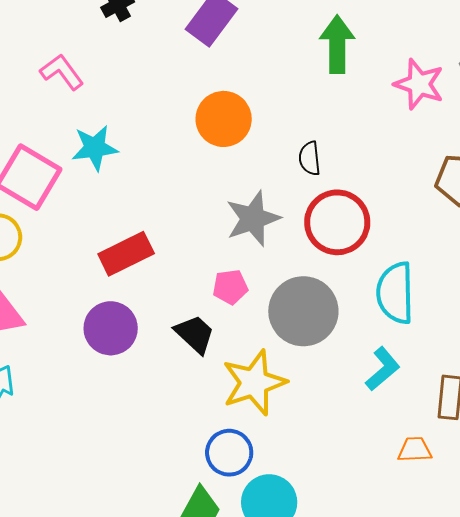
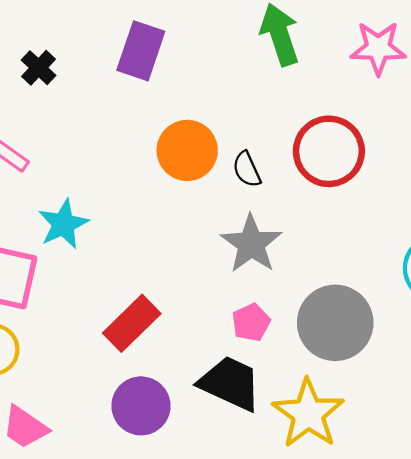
black semicircle: (310, 158) -> (247, 169), moved
red circle: (337, 222) -> (329, 151), moved
black trapezoid: (195, 334) -> (230, 383), size x1.4

